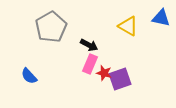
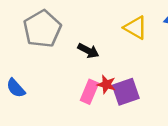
pink rectangle: (90, 64) -> (89, 92), moved

